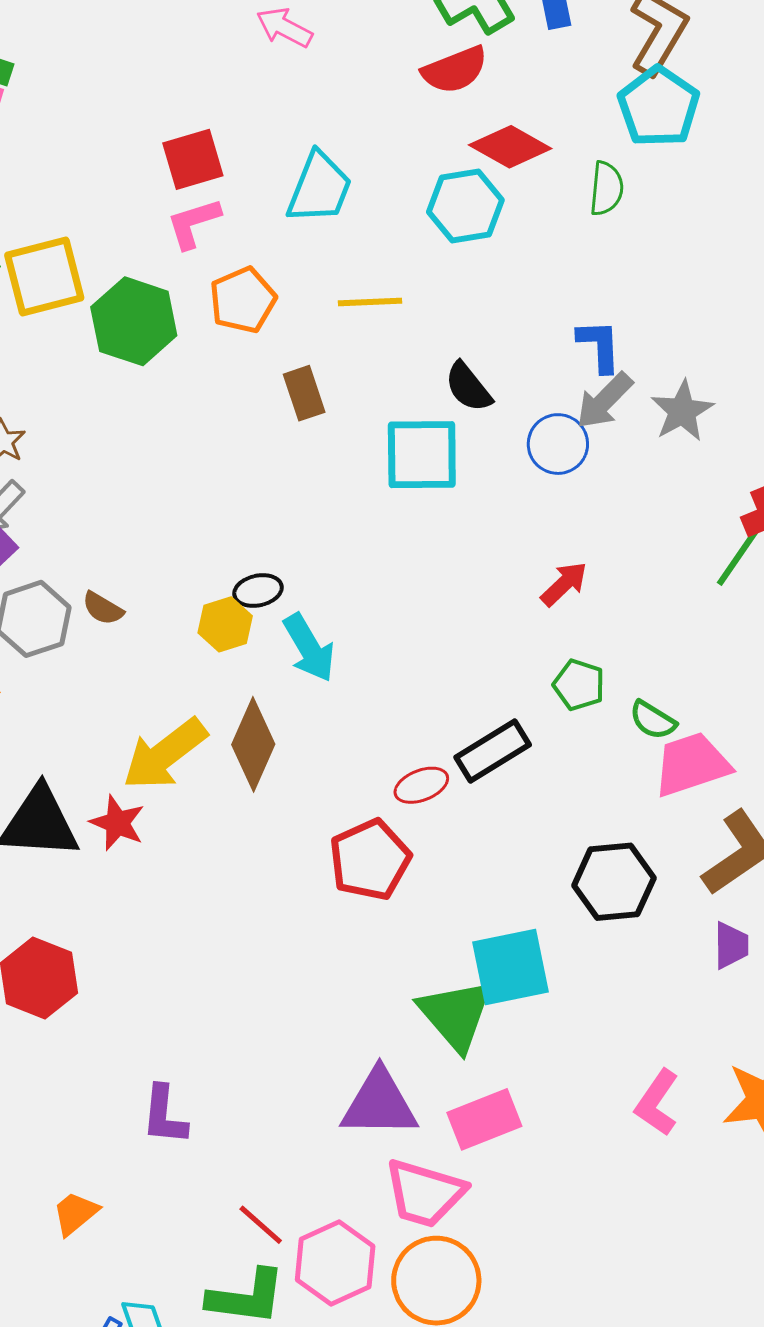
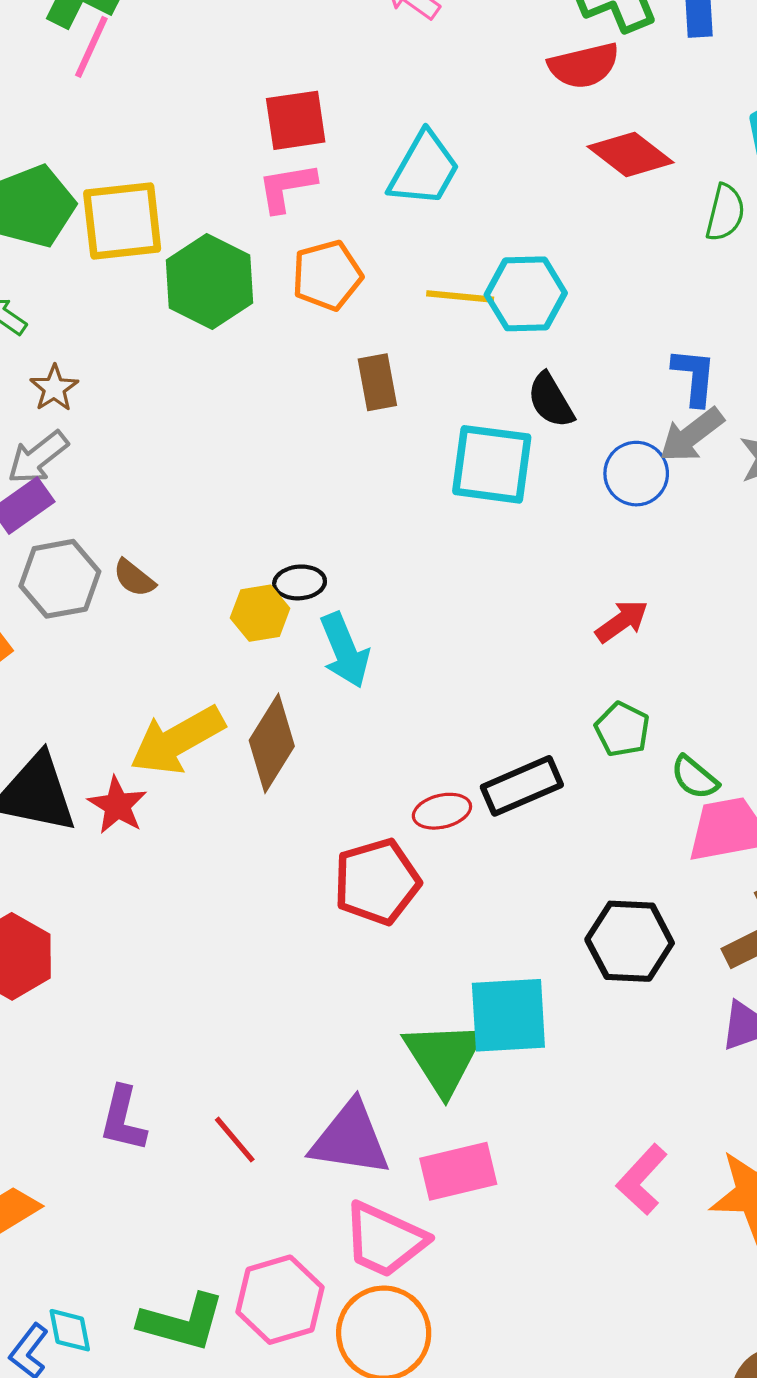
cyan hexagon: (465, 206) -> (526, 294), moved
red line: (261, 1225) -> (235, 1140), moved

